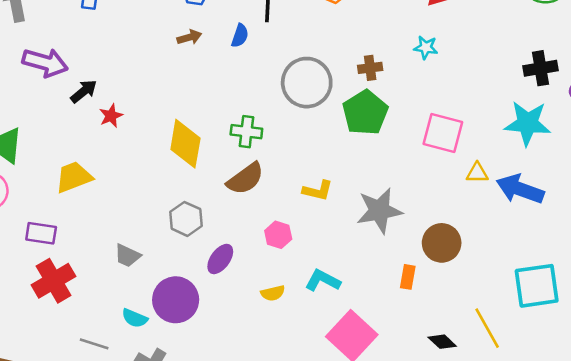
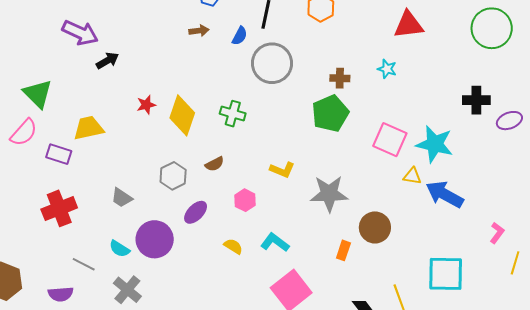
gray circle: (307, 83) -> (272, 63), moved
red star: (111, 116) -> (146, 105), moved
cyan star: (528, 123) -> (435, 144), moved
brown semicircle: (245, 179) -> (215, 164), moved, size x0.6
purple rectangle: (41, 233) -> (59, 154), moved
yellow semicircle: (273, 293) -> (233, 246), turned -144

